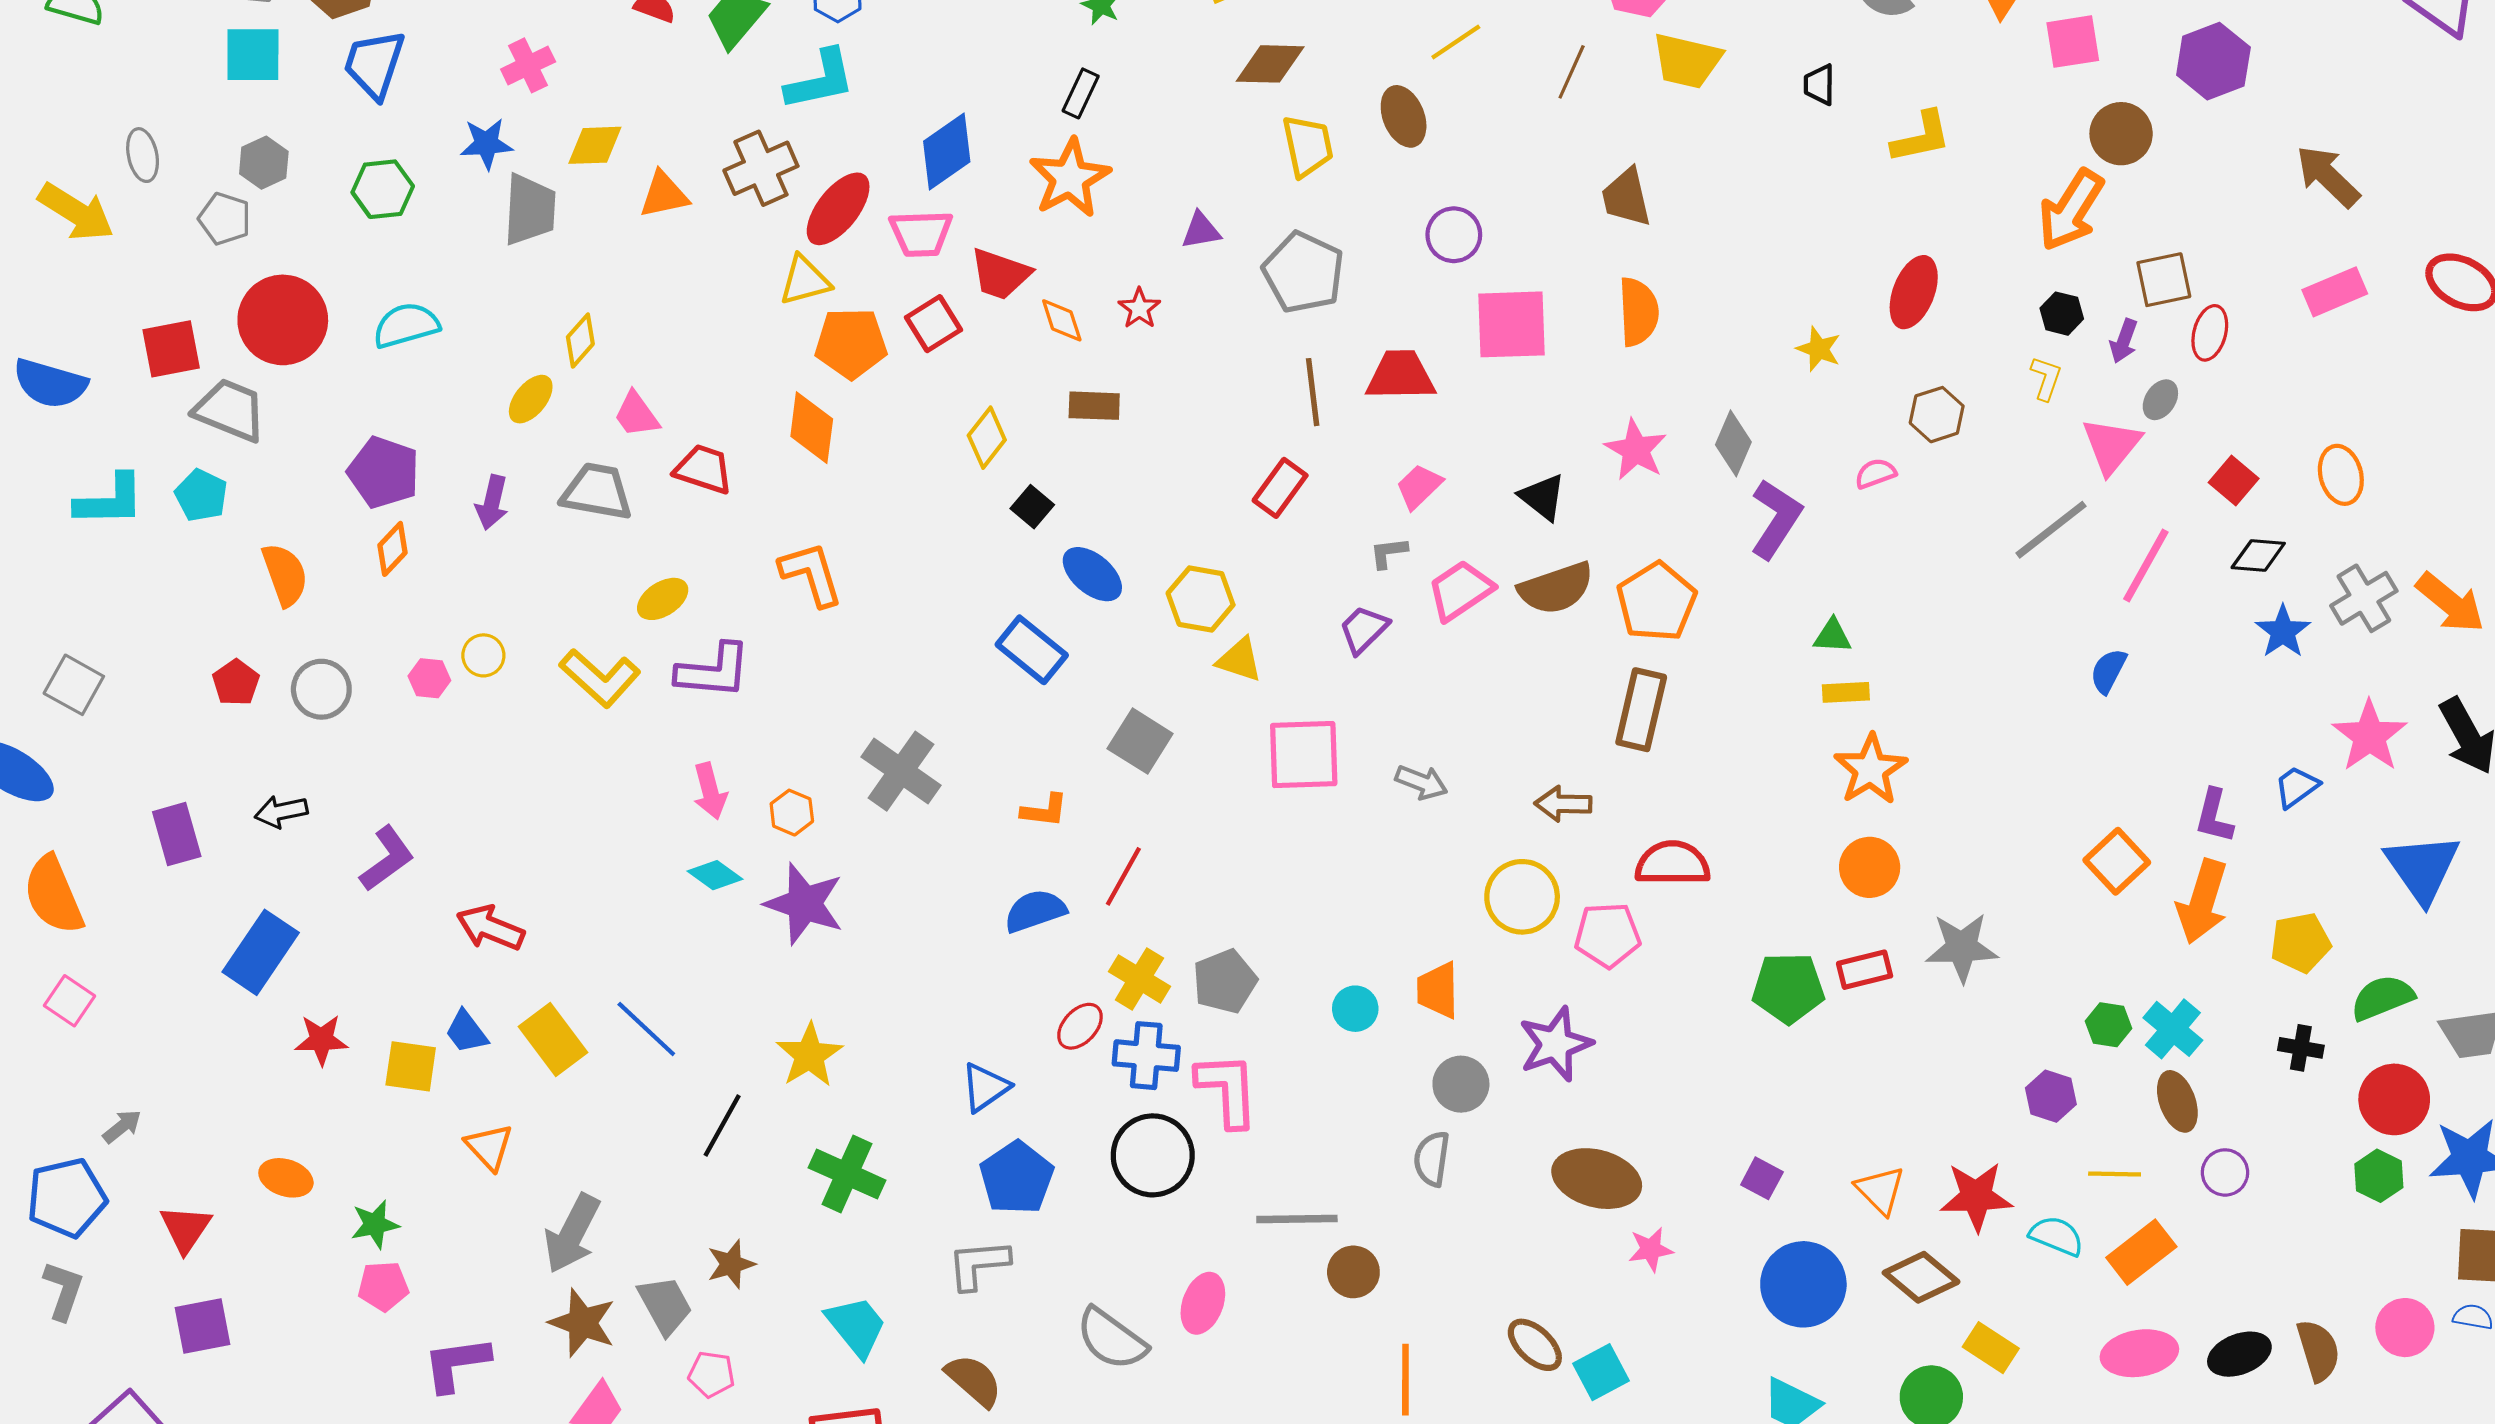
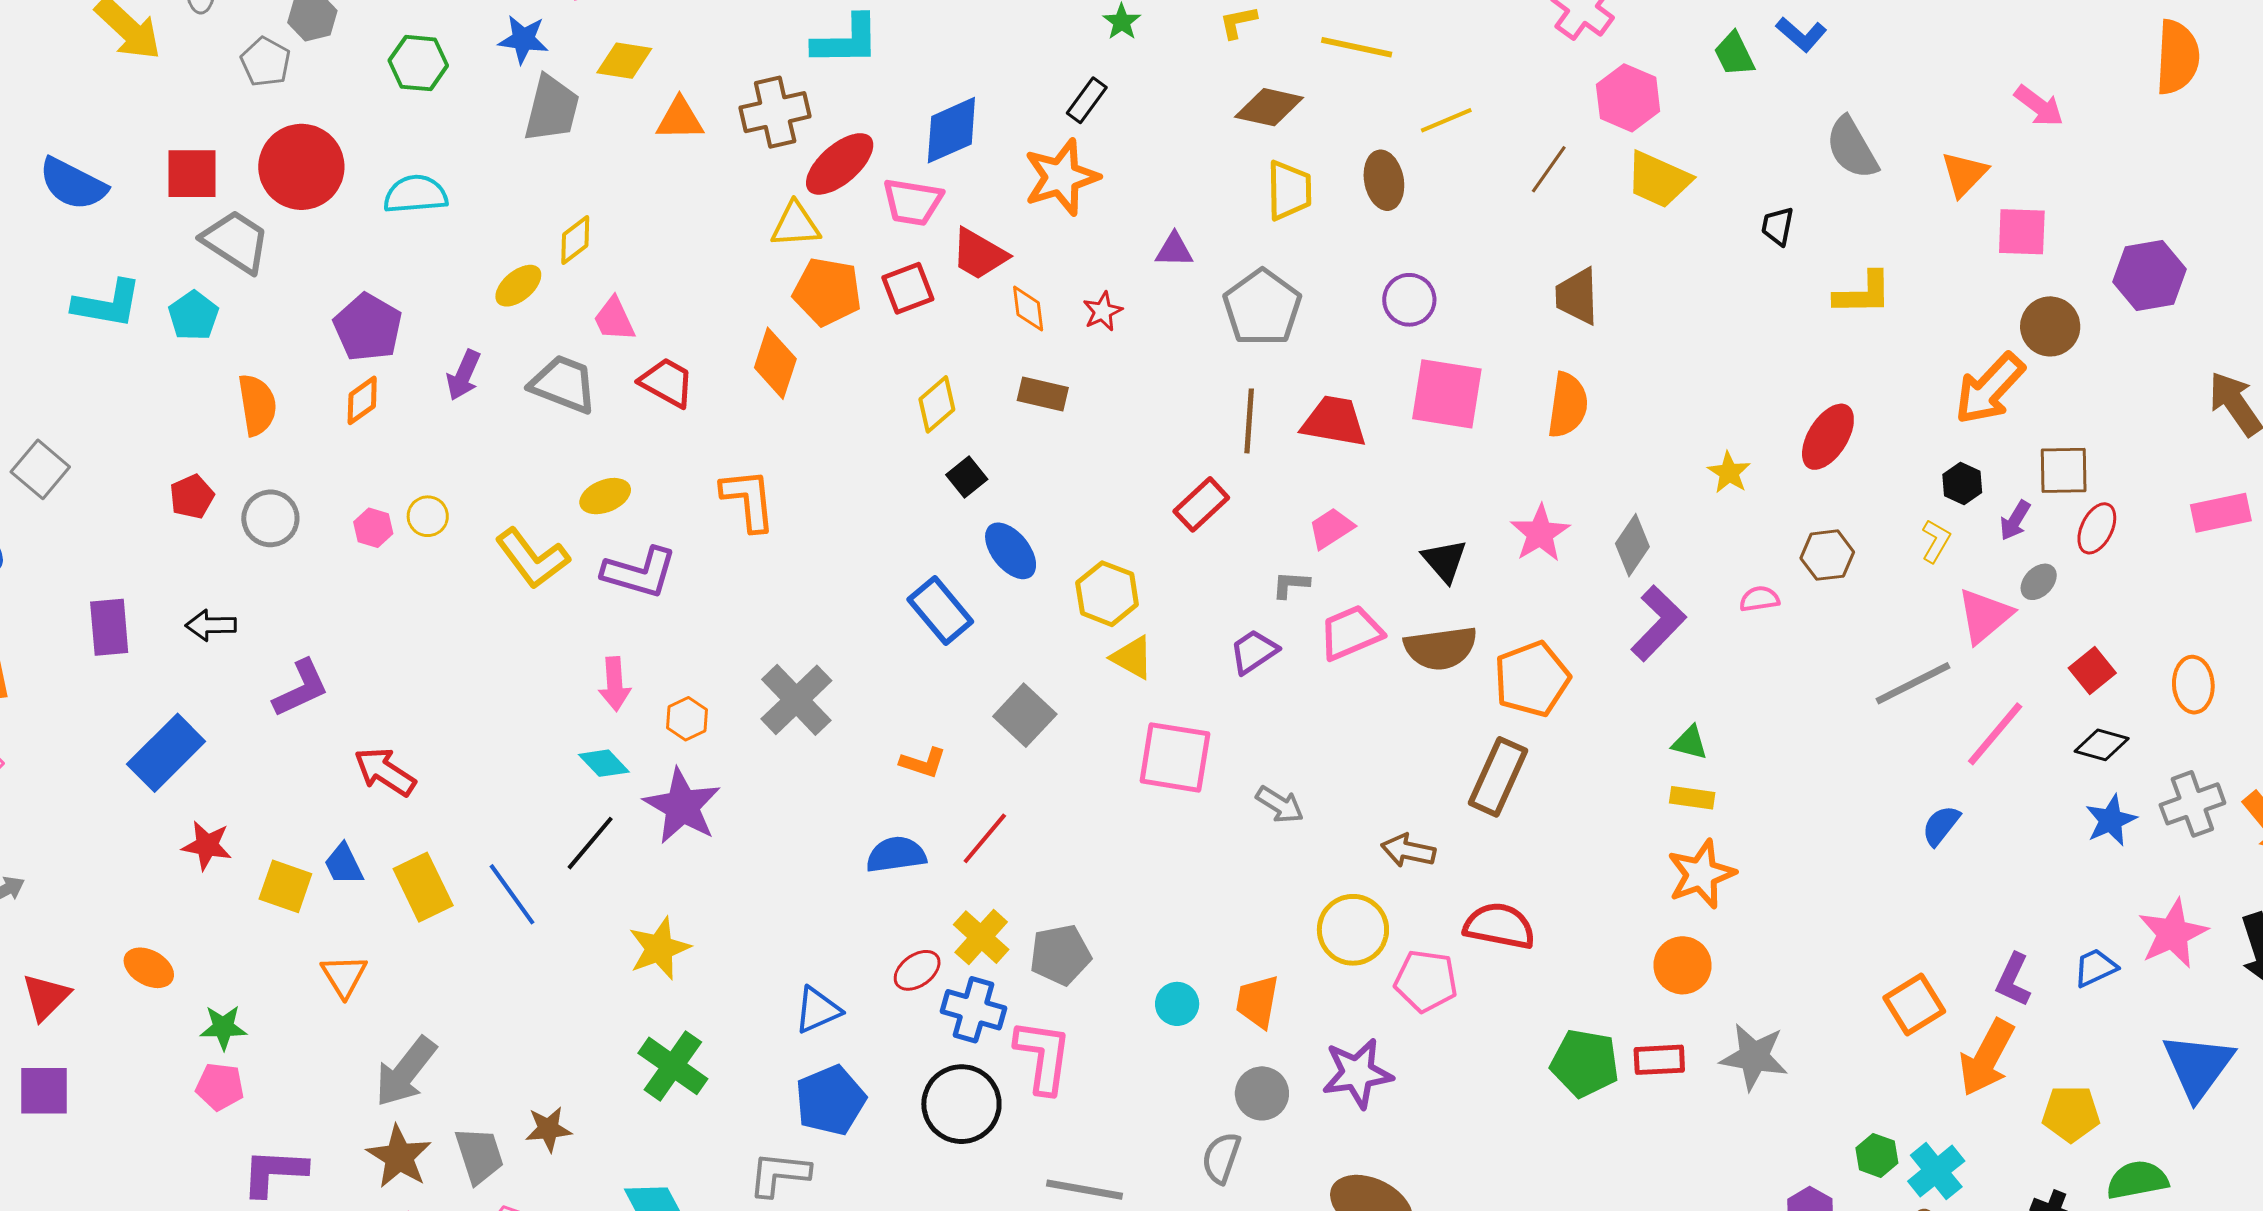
black line: (722, 1125) -> (590, 843), moved

